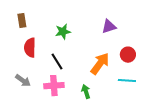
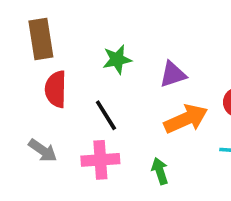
brown rectangle: (22, 21) -> (41, 39), size x1.5
purple triangle: (109, 27) -> (173, 74), moved
orange arrow: (100, 64) -> (186, 119), turned 30

